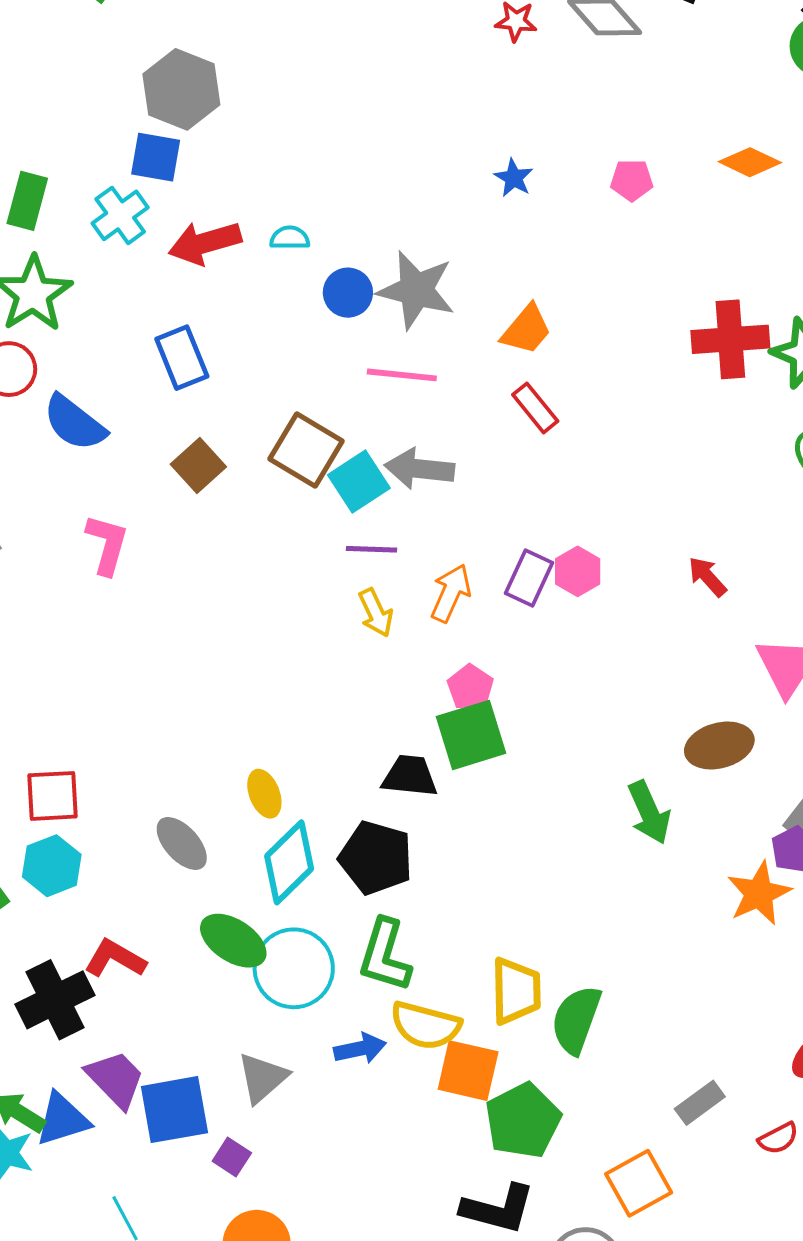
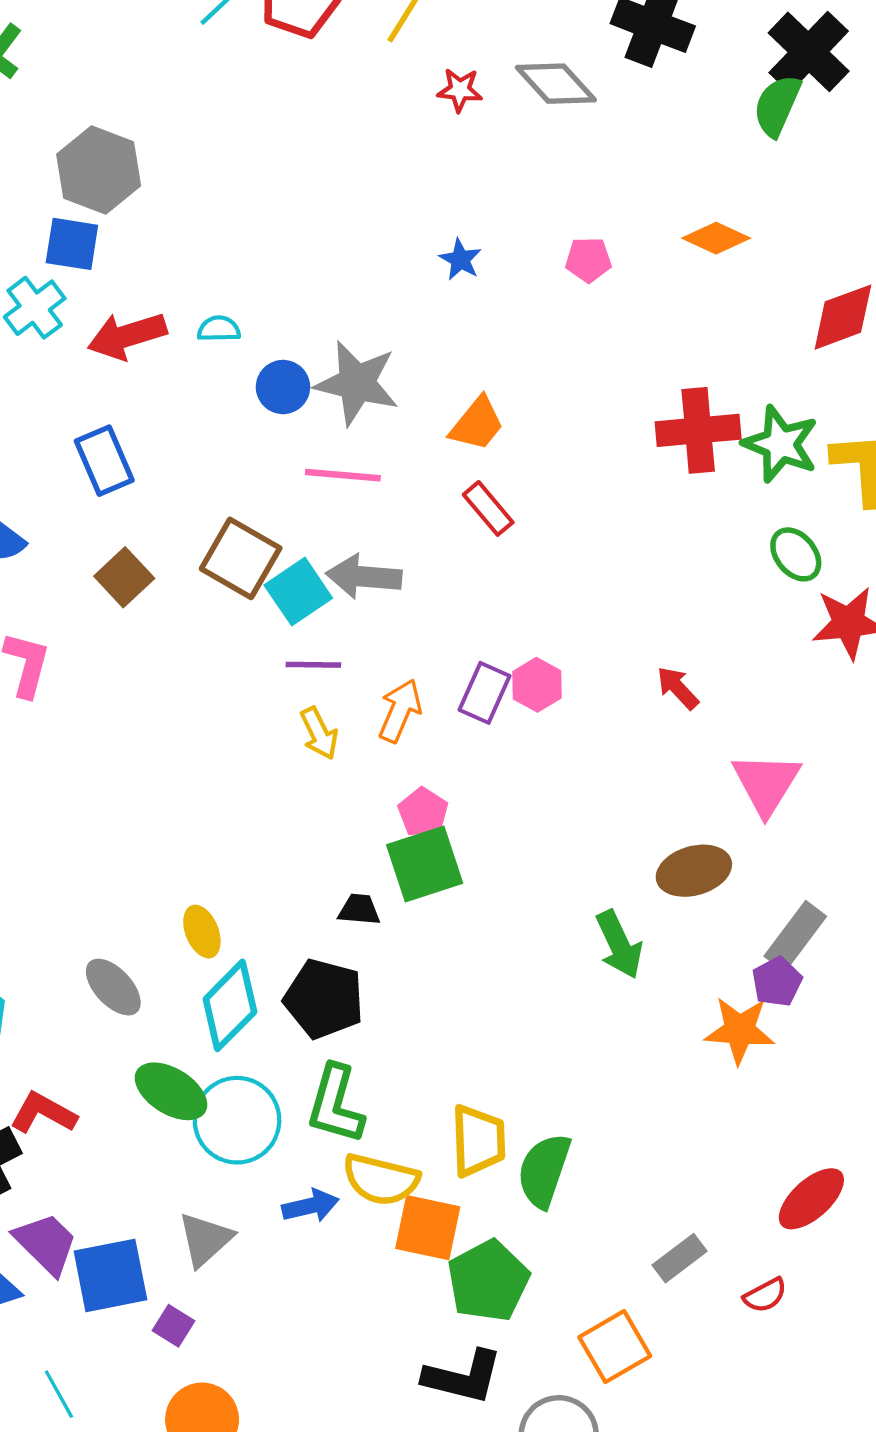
black trapezoid: (410, 776) -> (359, 910), size x0.7
orange star: (759, 893) -> (740, 1030), turned 30

